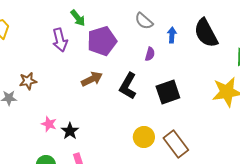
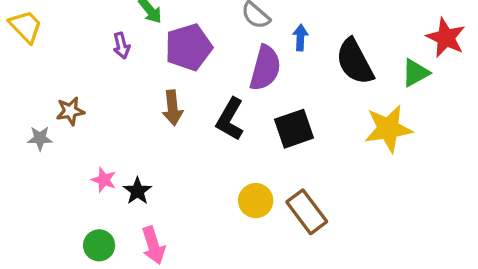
black semicircle: (206, 33) -> (355, 62), moved
purple arrow: (60, 40) -> (121, 46), size x0.7
purple semicircle: (150, 54) -> (265, 68), size x2.0
brown arrow: (92, 79) -> (173, 108), turned 110

